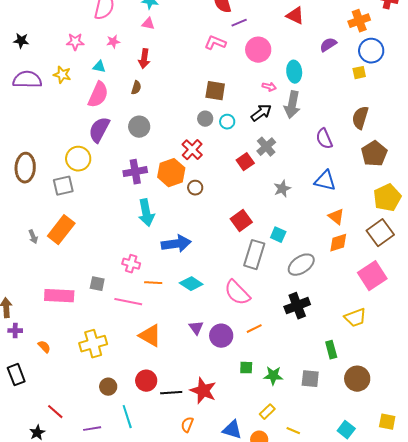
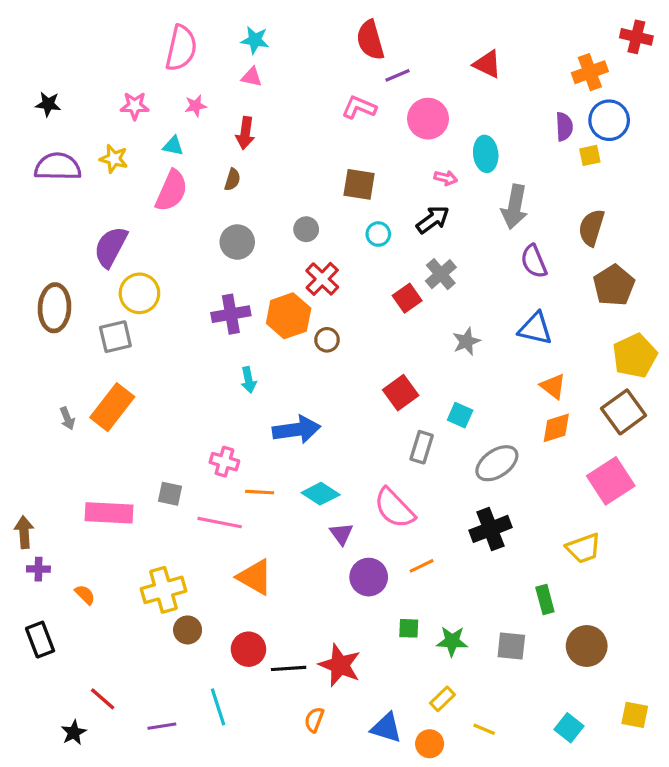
purple semicircle: (328, 45) -> (564, 127), moved, turned 120
gray arrow: (292, 105) -> (515, 207), moved
gray circle: (205, 119) -> (306, 229), moved
purple semicircle: (99, 130) -> (111, 247), moved
cyan arrow: (146, 213) -> (248, 380), size x0.6
gray rectangle: (254, 255) -> (422, 447), size x0.7
purple triangle: (196, 328) -> (341, 534), moved
brown circle: (108, 387) -> (188, 630), moved

